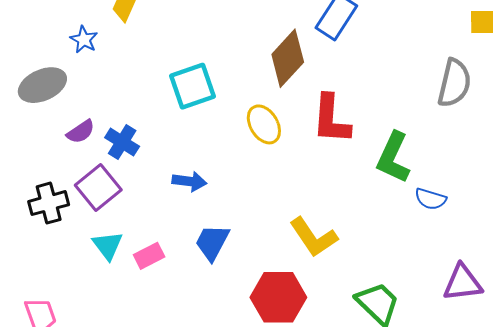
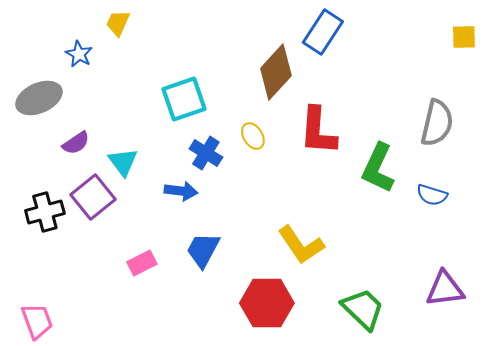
gray semicircle: (454, 83) -> (437, 123), moved
yellow ellipse: (264, 124) -> (253, 136), size x0.7
blue cross: (122, 142) -> (206, 153), moved
blue semicircle: (431, 199) -> (432, 195), moved
cyan triangle: (108, 246) -> (123, 162), moved

